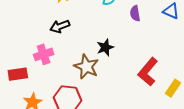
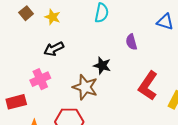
purple semicircle: (135, 13) -> (131, 42), moved
black star: (105, 47) -> (102, 66), turned -30

